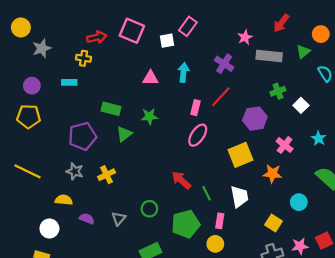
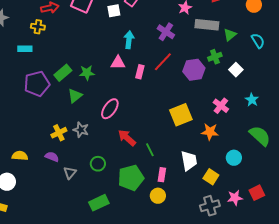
green triangle: (303, 52) -> (230, 35), moved
pink triangle: (150, 78) -> (118, 63), moved
green rectangle: (111, 109) -> (63, 73), turned -54
green star: (149, 116) -> (87, 73), moved
purple hexagon: (255, 119) -> (194, 70), moved
pink ellipse: (198, 135) -> (110, 109), moved
purple pentagon: (82, 136) -> (37, 84), moved
gray star: (75, 171) -> (81, 130), moved
white trapezoid: (239, 197) -> (189, 161), moved
purple semicircle: (87, 219) -> (52, 157), moved

